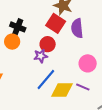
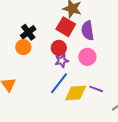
black cross: (18, 27) -> (28, 32), turned 35
purple star: (41, 56) -> (62, 61), moved
pink circle: (88, 63) -> (87, 57), moved

